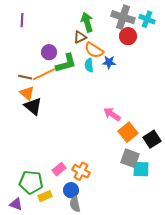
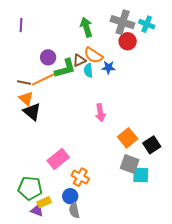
brown triangle: (80, 37) -> (79, 60), moved
pink arrow: (112, 114) -> (100, 113), moved, turned -132
pink rectangle: (59, 169) -> (58, 159), moved, size x1.5
purple triangle: (16, 204) -> (37, 210), moved

